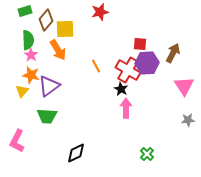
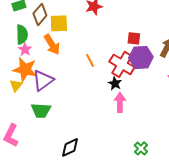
orange star: (31, 75) -> (25, 69), size x1.4

